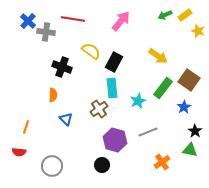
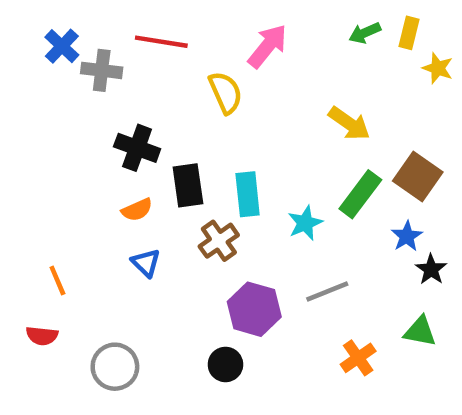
yellow rectangle: (185, 15) -> (409, 33), turned -40
yellow semicircle: (91, 51) -> (225, 93), moved, turned 30
black rectangle: (114, 62) -> (188, 185), moved, turned -36
orange semicircle: (53, 95) -> (137, 210), moved, turned 64
orange line: (26, 127) -> (57, 280), turned -40
black star: (195, 131) -> (431, 269), moved

